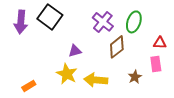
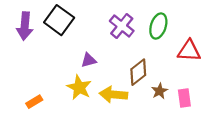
red triangle: (160, 43) -> (189, 51), size x1.5
brown diamond: (117, 47) -> (138, 72), moved
pink rectangle: (156, 64) -> (184, 98), moved

